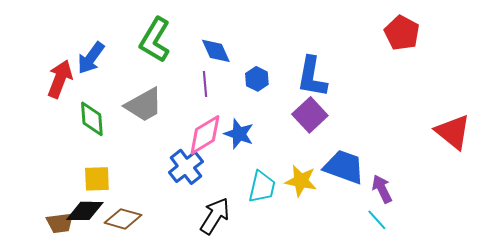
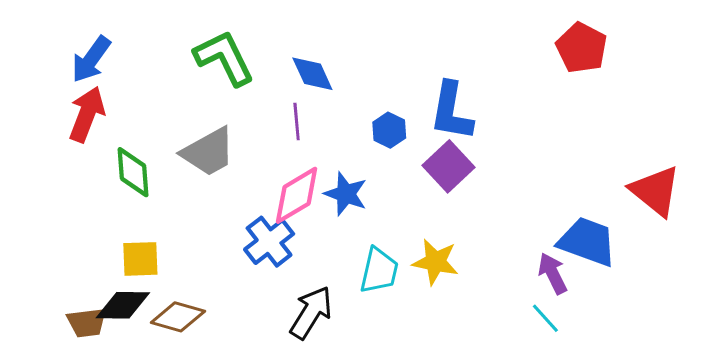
green L-shape: (155, 40) -> (224, 58), turned 123
blue arrow: (91, 58) -> (91, 59), moved
blue hexagon: (257, 79) -> (389, 130), moved
blue trapezoid: (344, 167) -> (587, 242), moved

